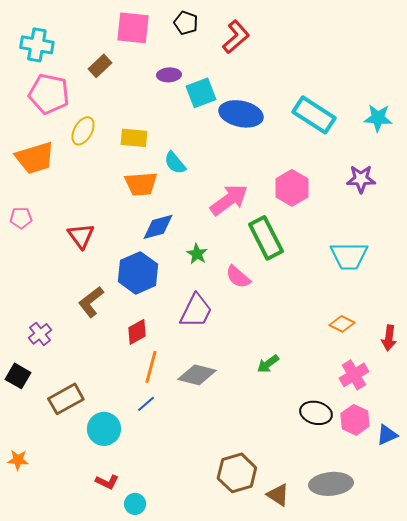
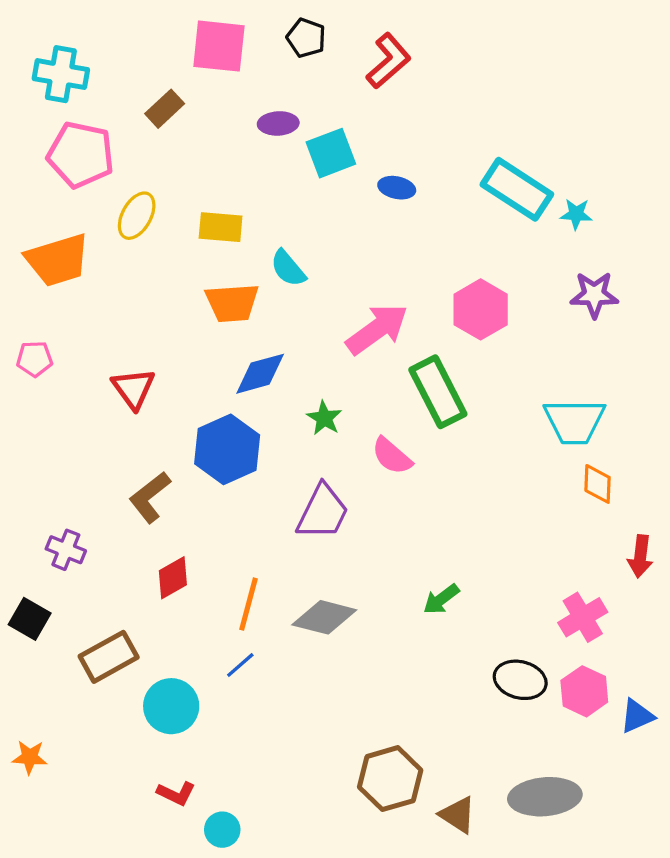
blue ellipse: (241, 114) -> (397, 188), size x0.5
cyan star: (378, 118) -> (576, 214), moved, size x0.7
orange diamond: (342, 324) -> (598, 484), moved, turned 65
red diamond: (137, 332) -> (173, 578), moved
purple cross: (40, 334) -> (66, 550), turned -30

